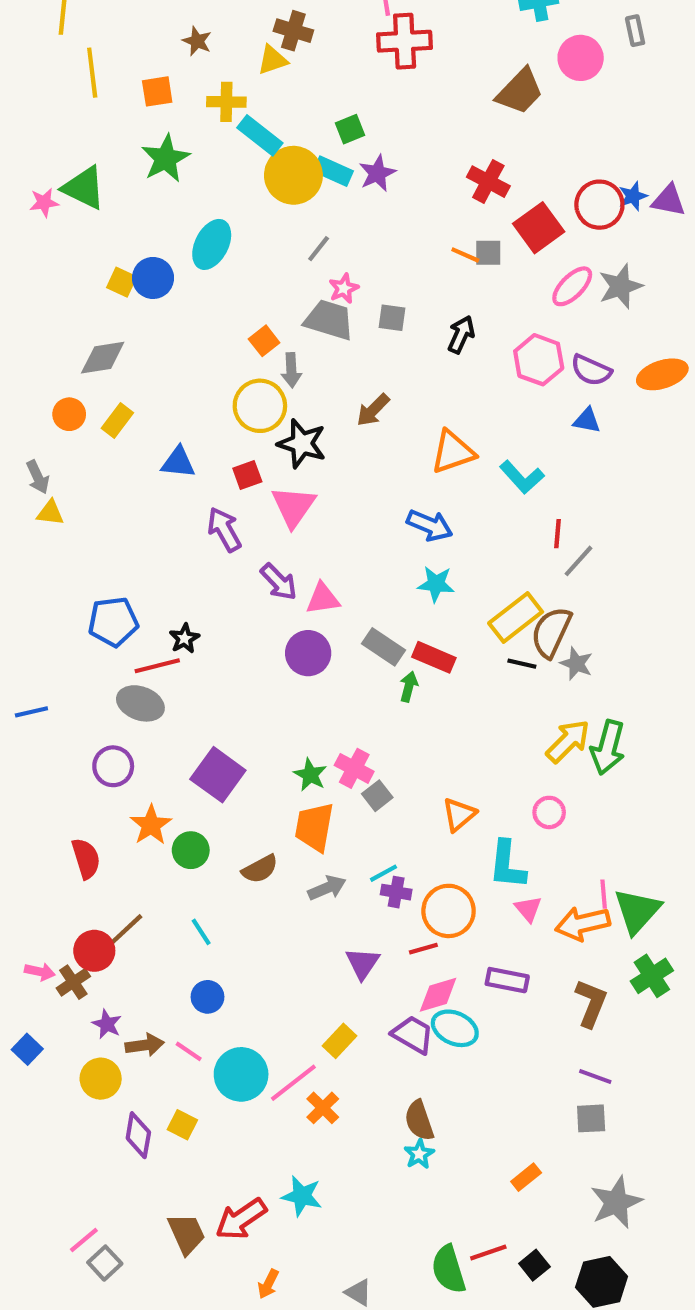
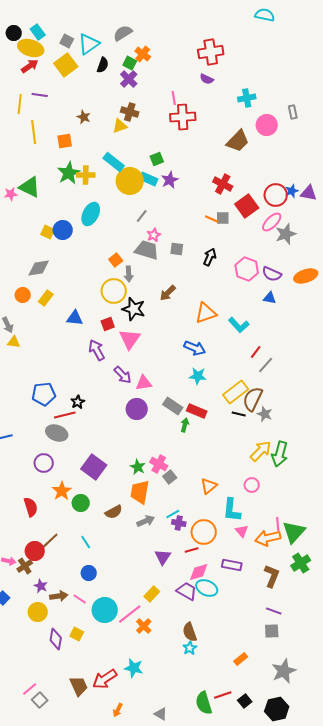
yellow cross: (226, 102) -> (86, 175), moved
pink ellipse: (572, 286) -> (272, 222), moved
red line: (558, 534) -> (256, 352), turned 32

